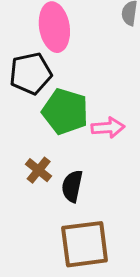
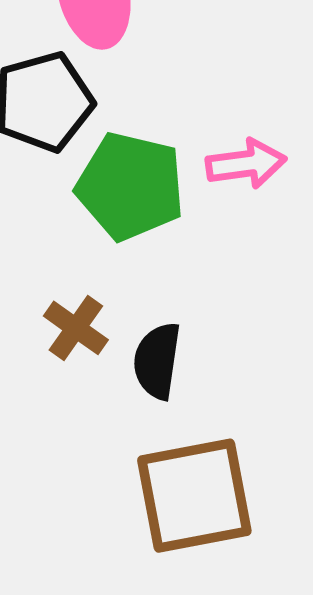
pink arrow: (108, 128) -> (246, 164), moved

